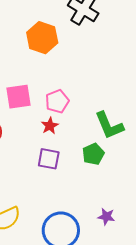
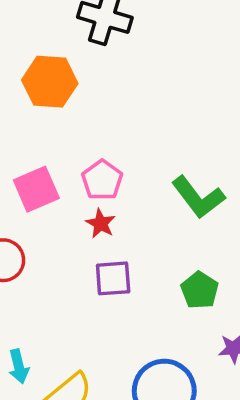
green pentagon: (93, 154) -> (200, 290), moved

